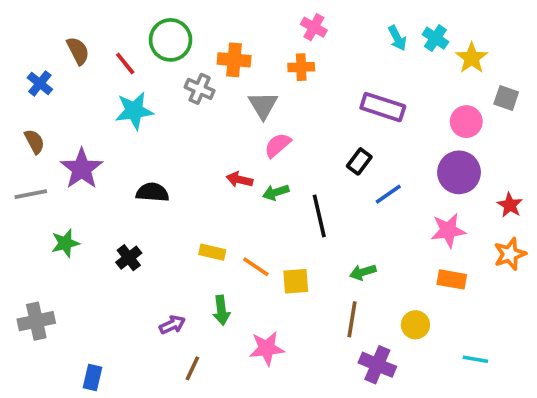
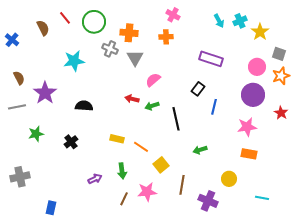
cyan cross: (435, 38) -> (240, 21), turned 32
red line: (125, 64) -> (65, 18), moved
blue cross: (40, 83) -> (12, 40), moved
gray triangle: (263, 105) -> (135, 58), moved
blue line: (388, 194) -> (214, 107), turned -42
orange star: (510, 254) -> (281, 76), moved
yellow square: (296, 281) -> (161, 165), moved, turned -35
brown line: (352, 319) -> (182, 185), moved
brown line: (192, 368) -> (124, 199), moved

